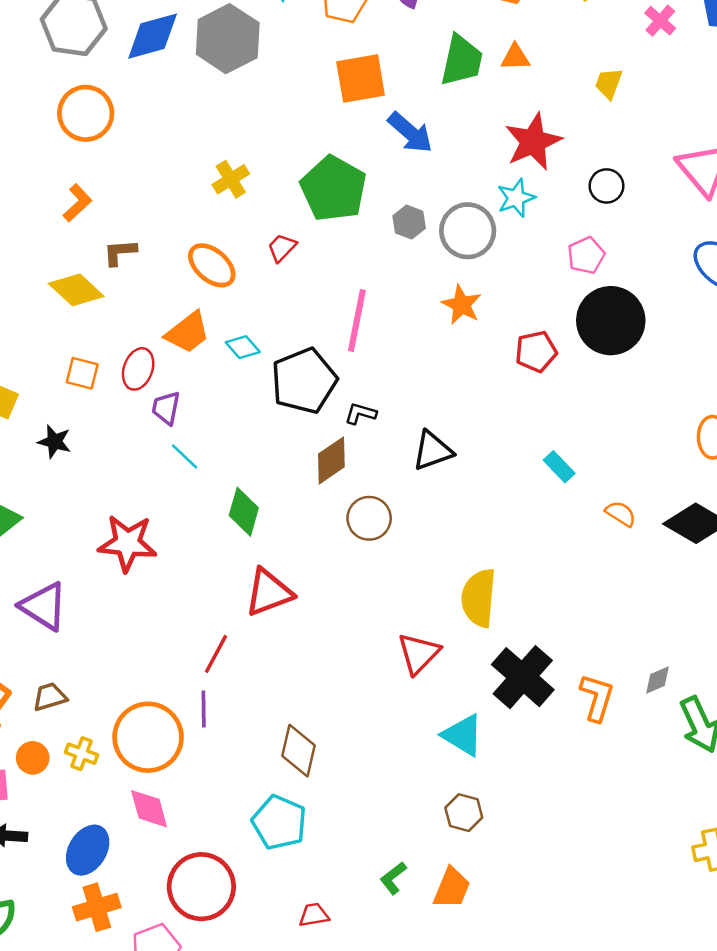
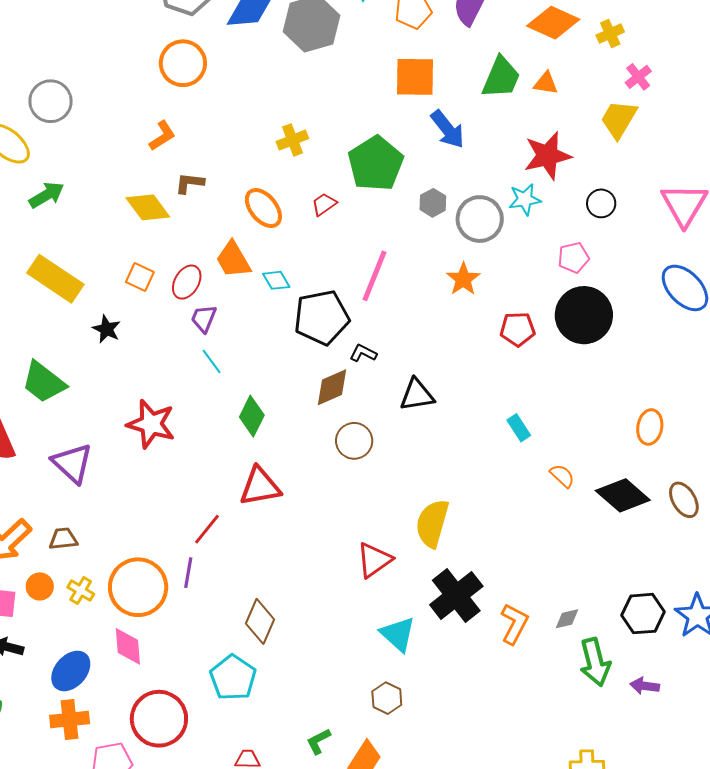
pink cross: (660, 21) -> (638, 77), moved
yellow trapezoid: (609, 83) -> (619, 119), size x1.5
orange trapezoid: (188, 332) -> (233, 260), turned 87

